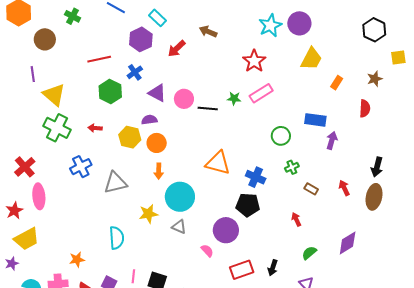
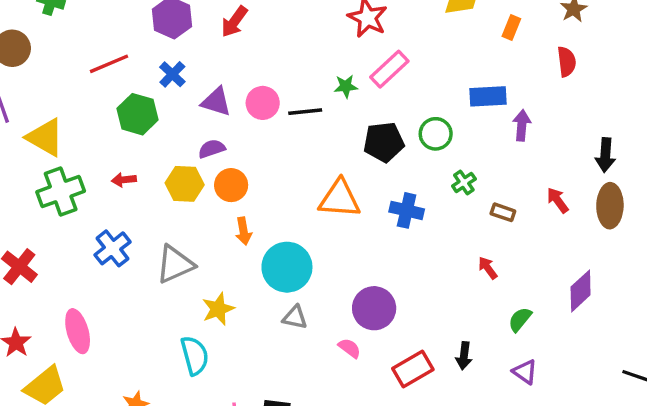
green cross: (57, 128) -> (61, 192), turned -36
pink ellipse: (39, 196) -> (78, 331), moved
black pentagon: (248, 205) -> (384, 142), moved
yellow star: (148, 214) -> (218, 309), moved

